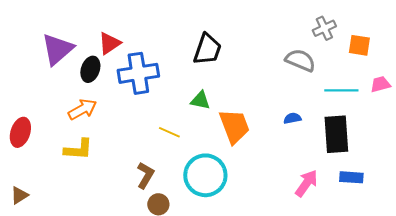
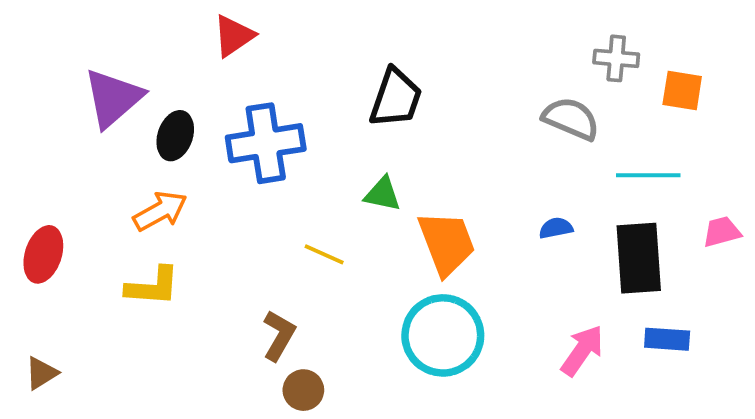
gray cross: (324, 28) -> (616, 58), turned 30
red triangle: (109, 43) -> (234, 36), moved
pink trapezoid: (380, 84) -> (722, 232), moved
cyan circle: (205, 175) -> (443, 335), moved

